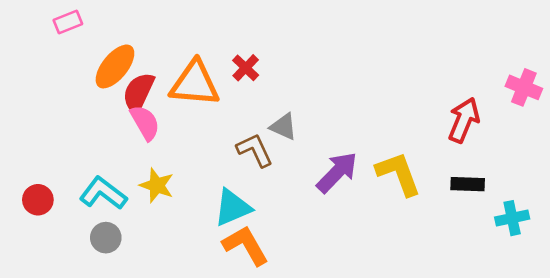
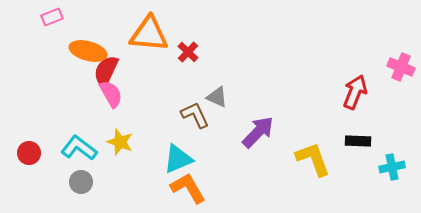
orange ellipse: (115, 66) -> (88, 51), turned 66
orange triangle: (195, 83) -> (149, 34), moved
yellow L-shape: (398, 174) -> (313, 159), moved

